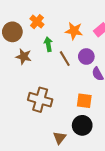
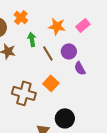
orange square: (84, 101) -> (51, 83), moved, turned 35

